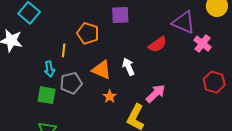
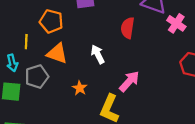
red semicircle: (158, 44) -> (128, 28), turned 138
orange triangle: (102, 70) -> (57, 53), moved

